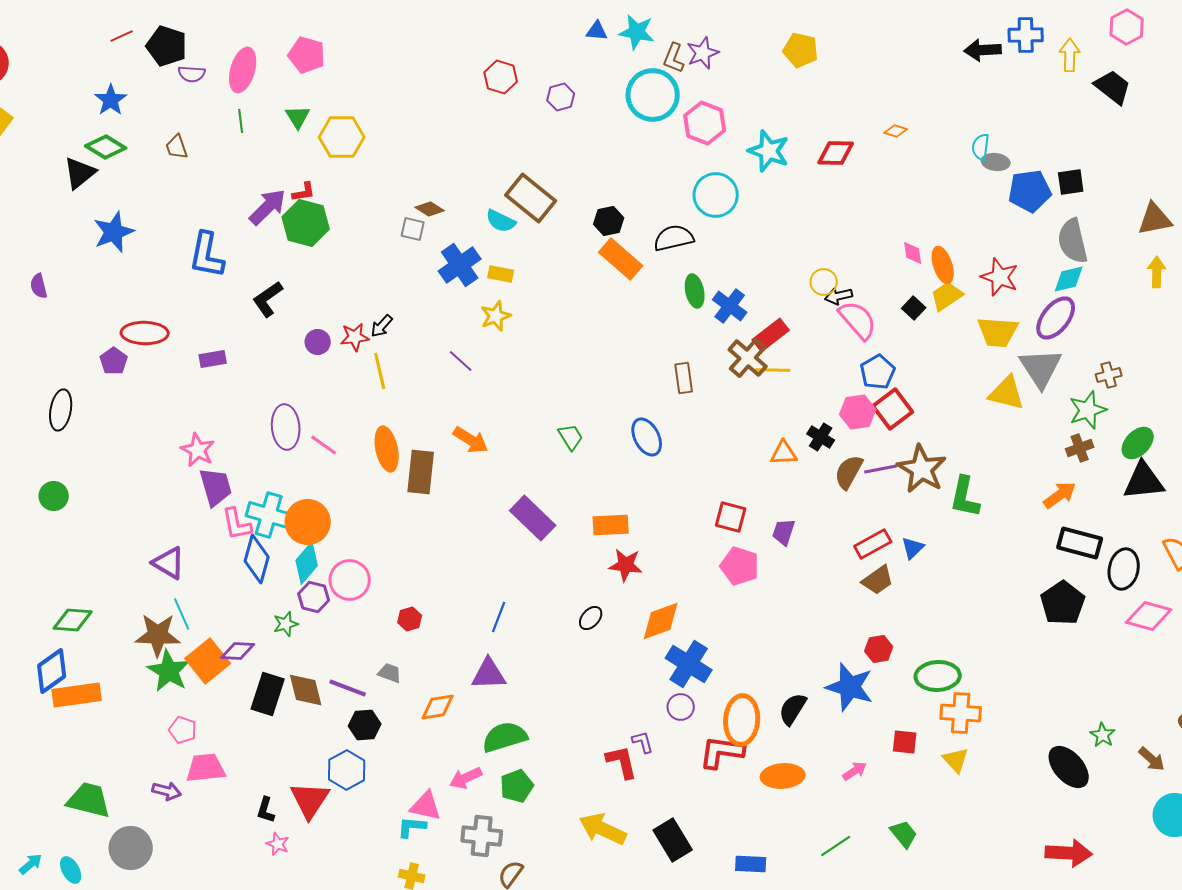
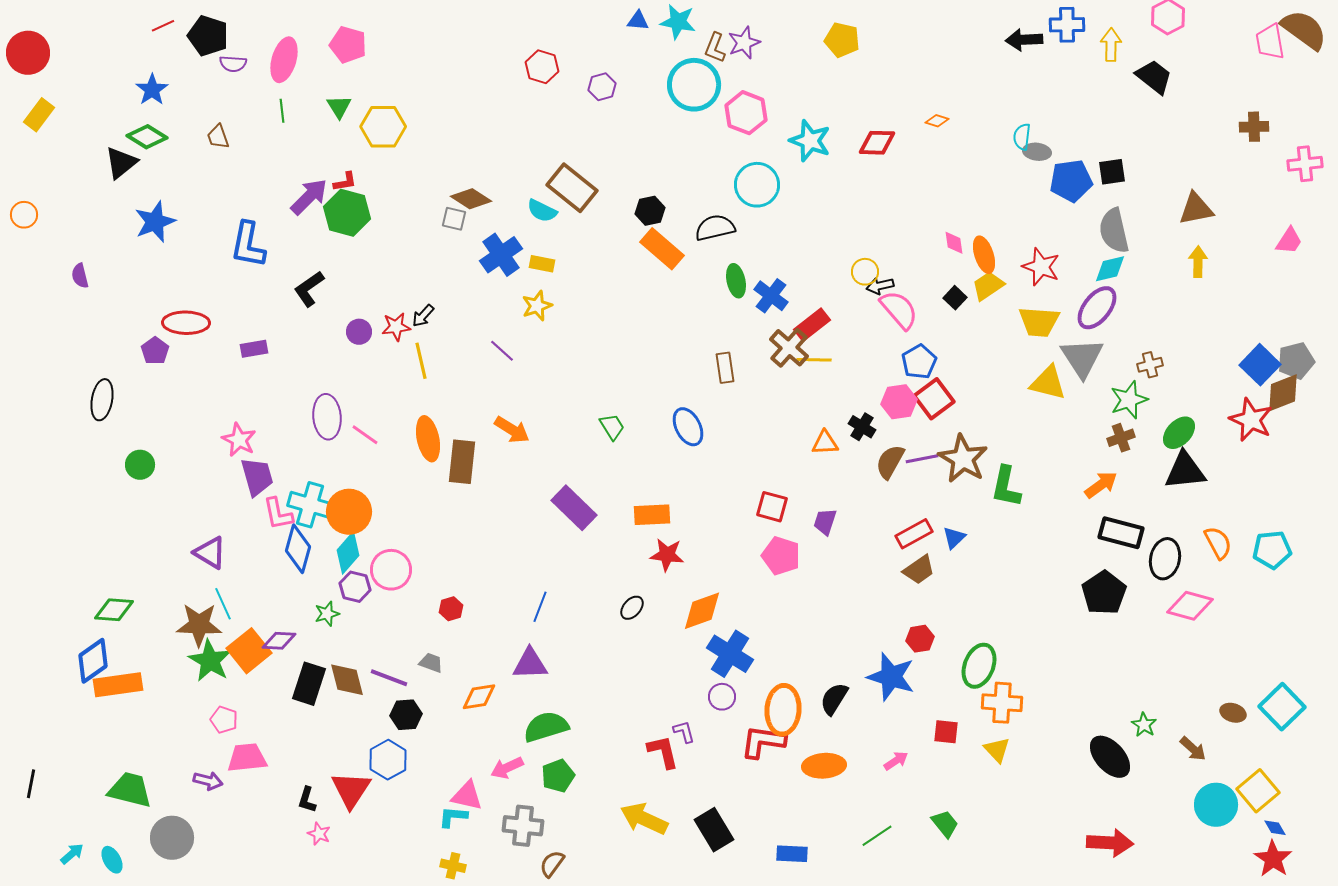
brown diamond: (430, 209) -> (471, 199), size x1.4
green circle: (54, 496) -> (140, 465), moved
green ellipse: (938, 676) -> (979, 666), turned -66

